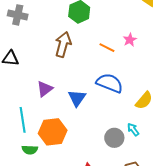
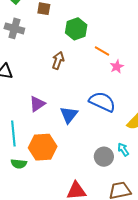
pink star: (130, 40) -> (117, 67), moved
brown arrow: (63, 44) -> (58, 60), size x0.7
orange line: (107, 48) -> (102, 51), moved

